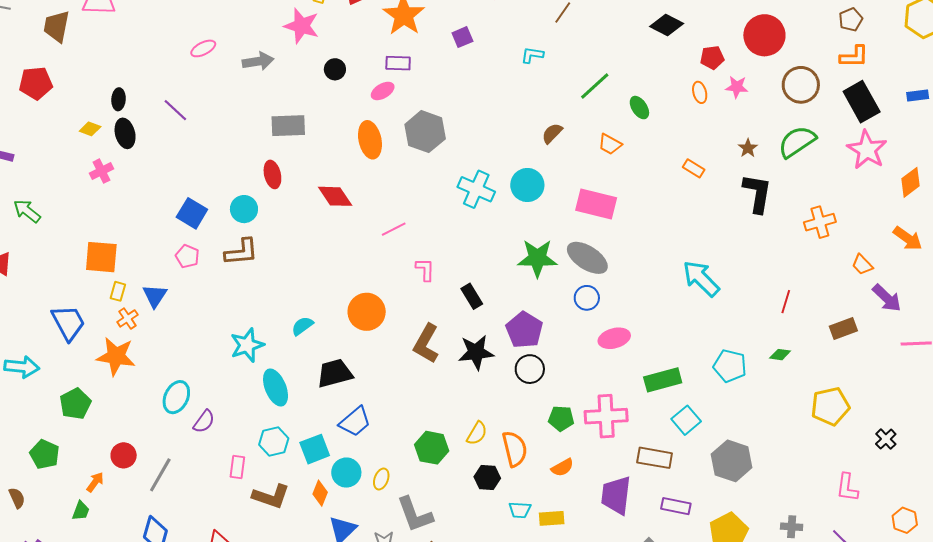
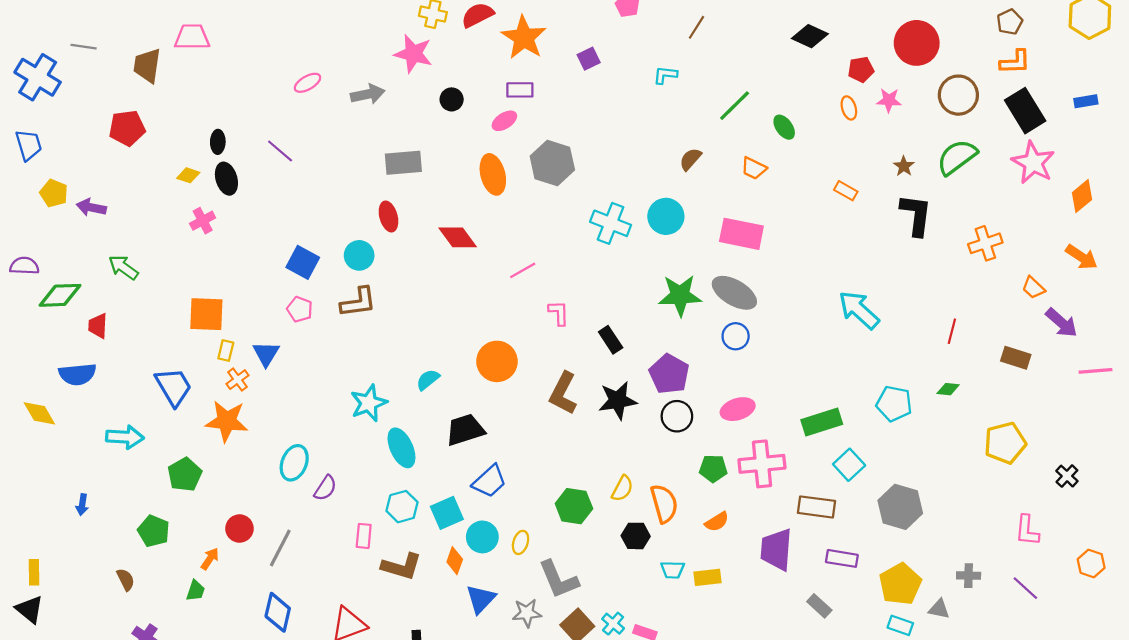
brown rectangle: (843, 328) -> (1016, 358), turned 40
pink ellipse: (614, 338) -> (738, 409), moved

